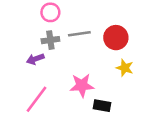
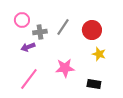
pink circle: (50, 12) -> (22, 20), moved
gray line: (79, 34) -> (63, 27), turned -48
black rectangle: (102, 106) -> (94, 84), moved

